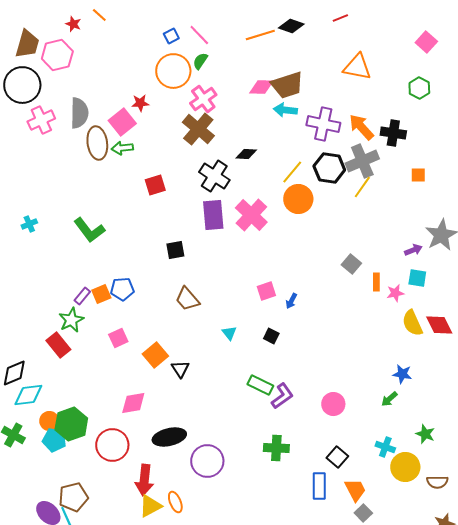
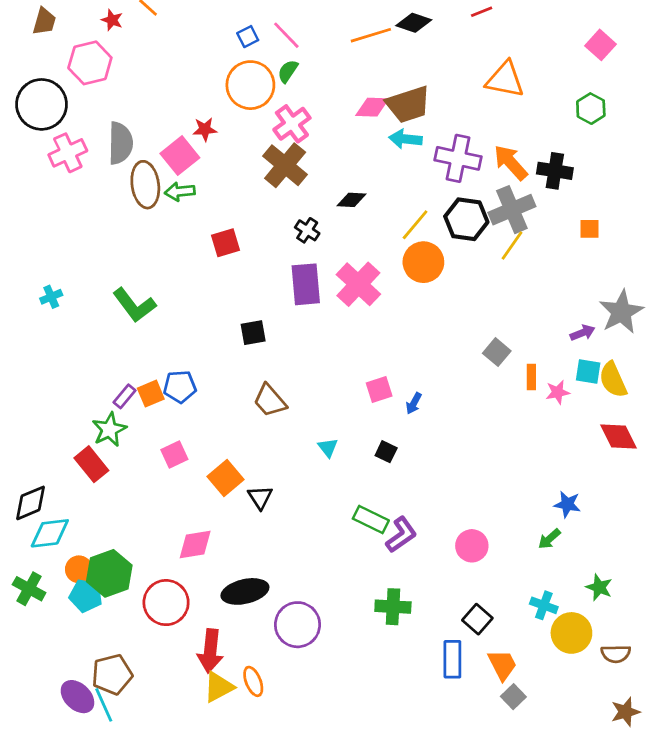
brown trapezoid: (27, 44) -> (44, 21), moved, size x0.7
black cross: (214, 176) -> (307, 230), size x0.6
yellow semicircle: (412, 323) -> (613, 380), moved

